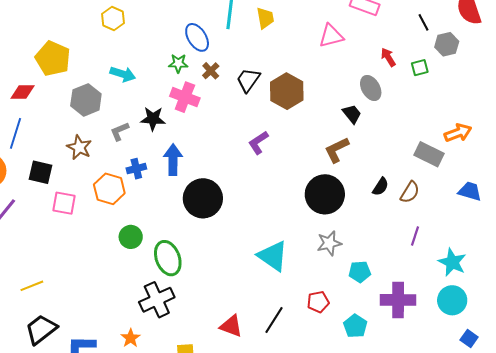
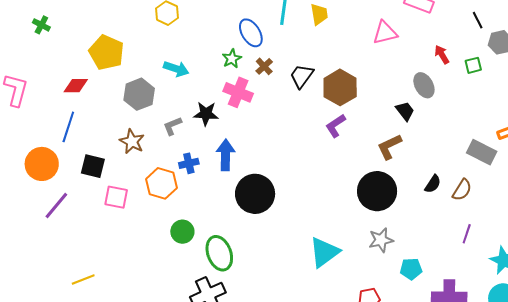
green star: (178, 63) -> (232, 59), turned -30
purple L-shape: (258, 143) -> (335, 126), moved
cyan triangle: (273, 256) -> (324, 252), turned 48

